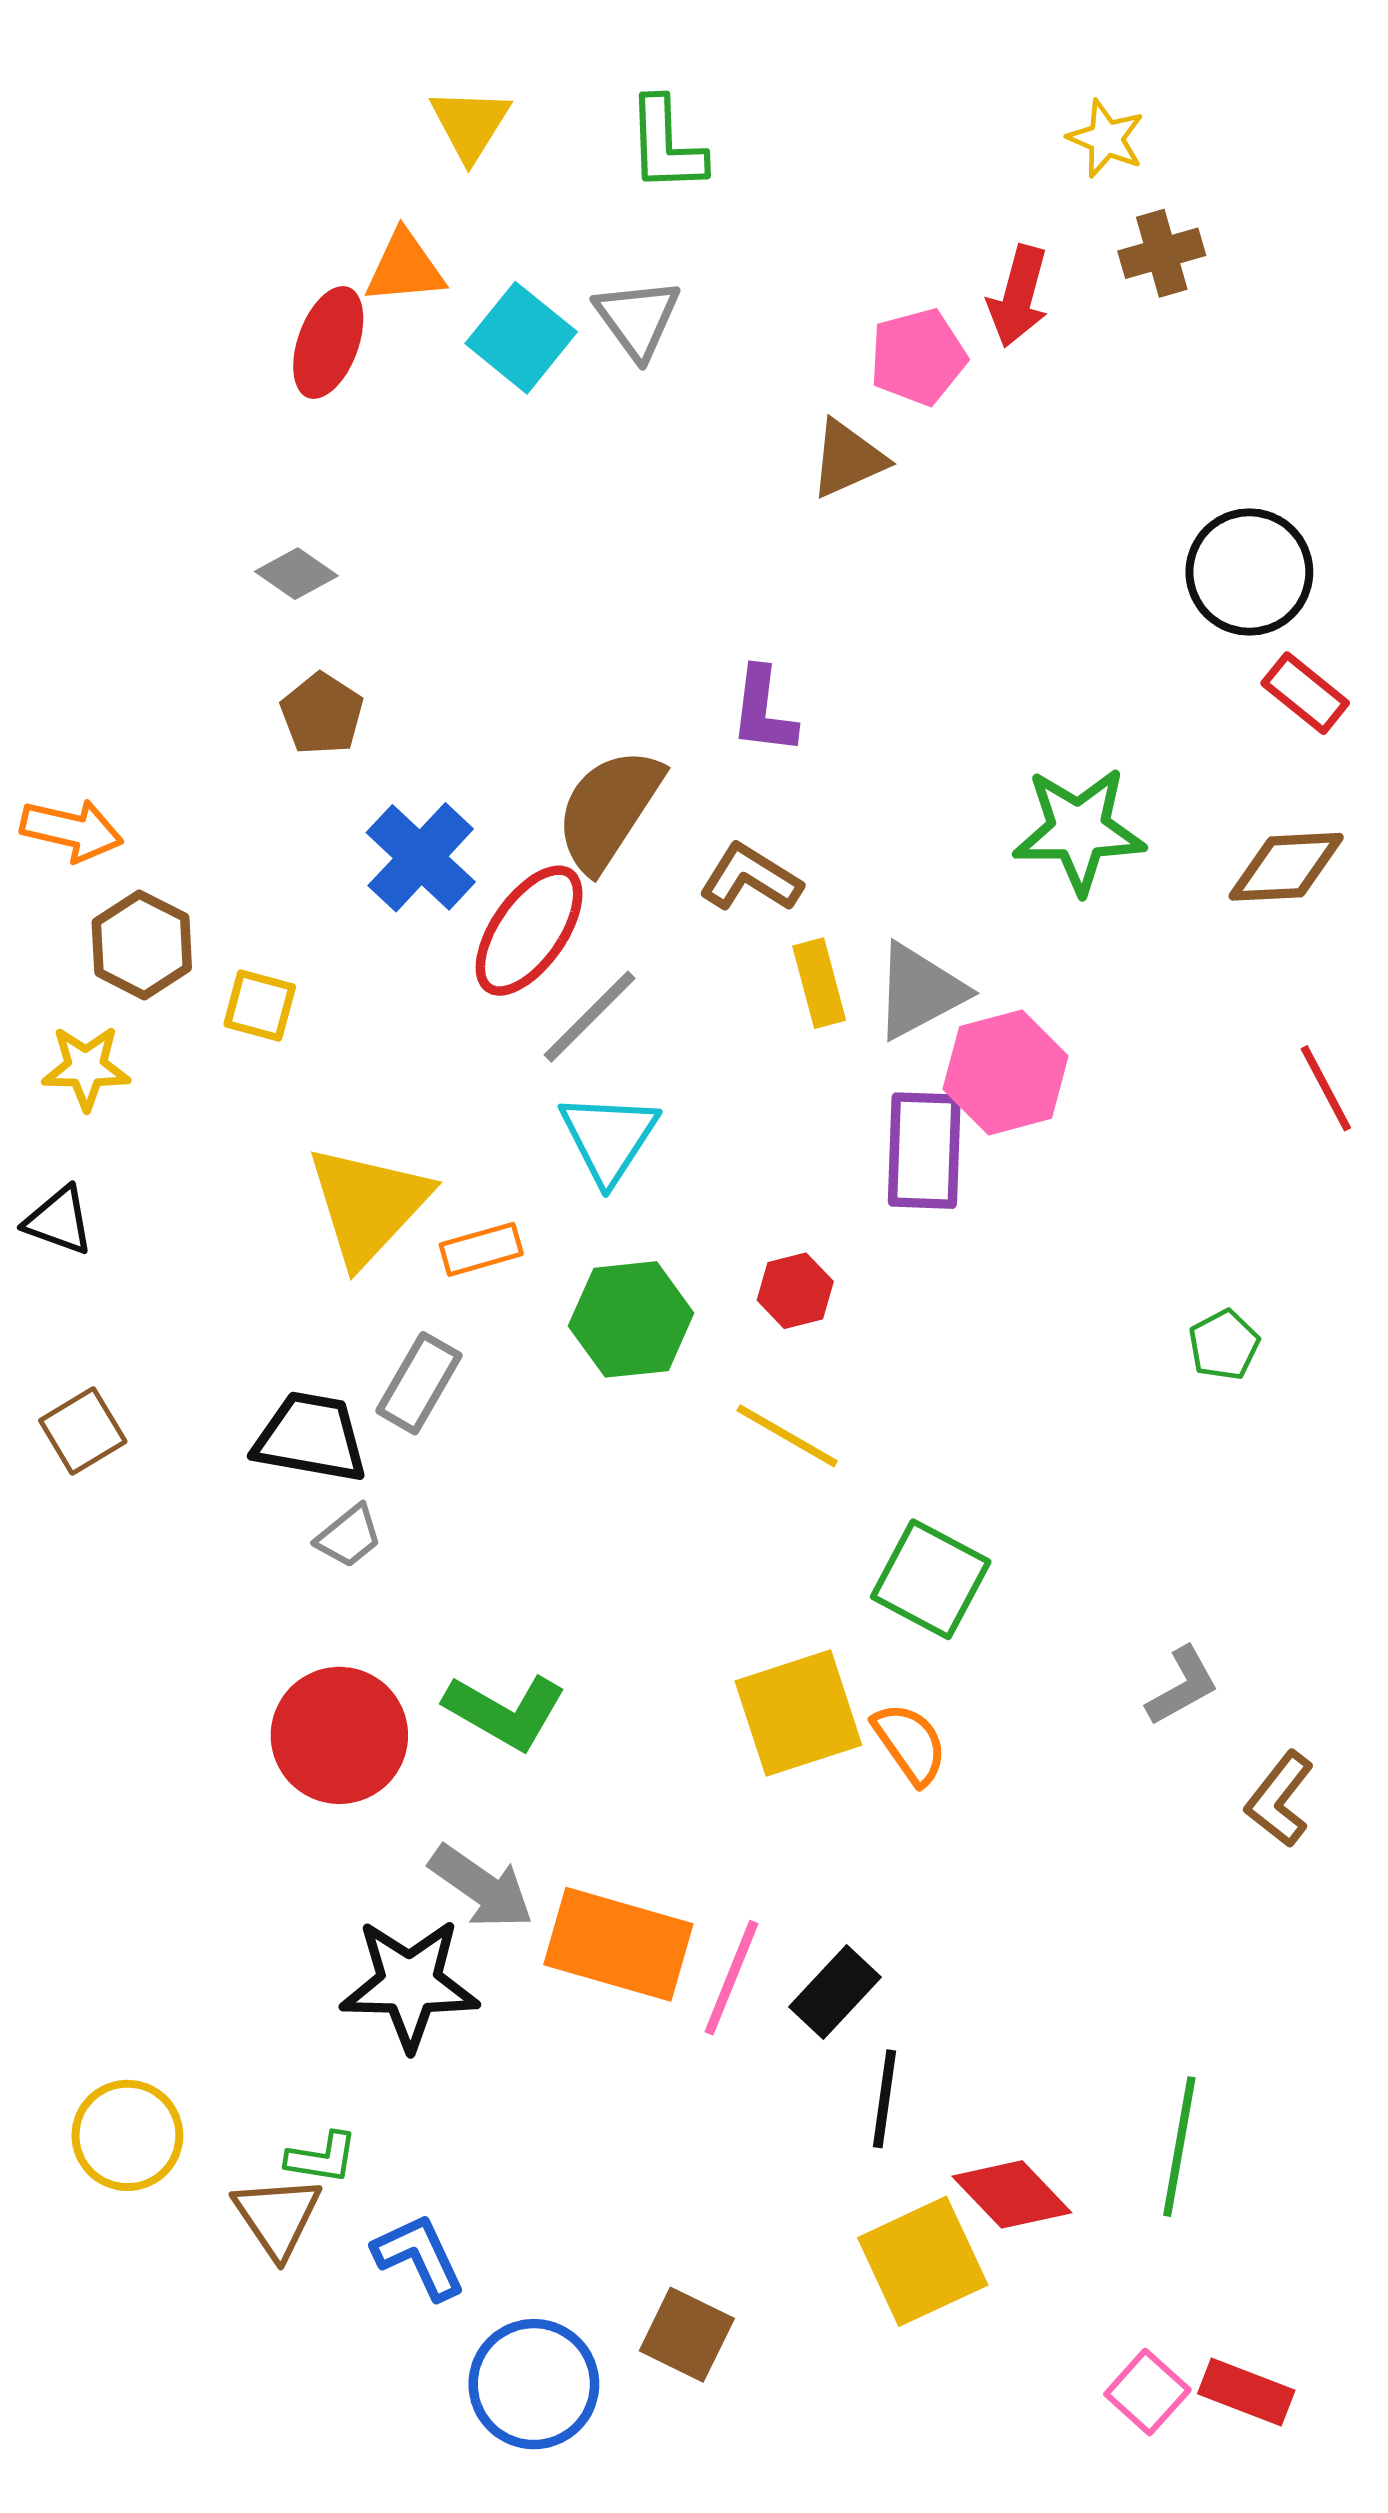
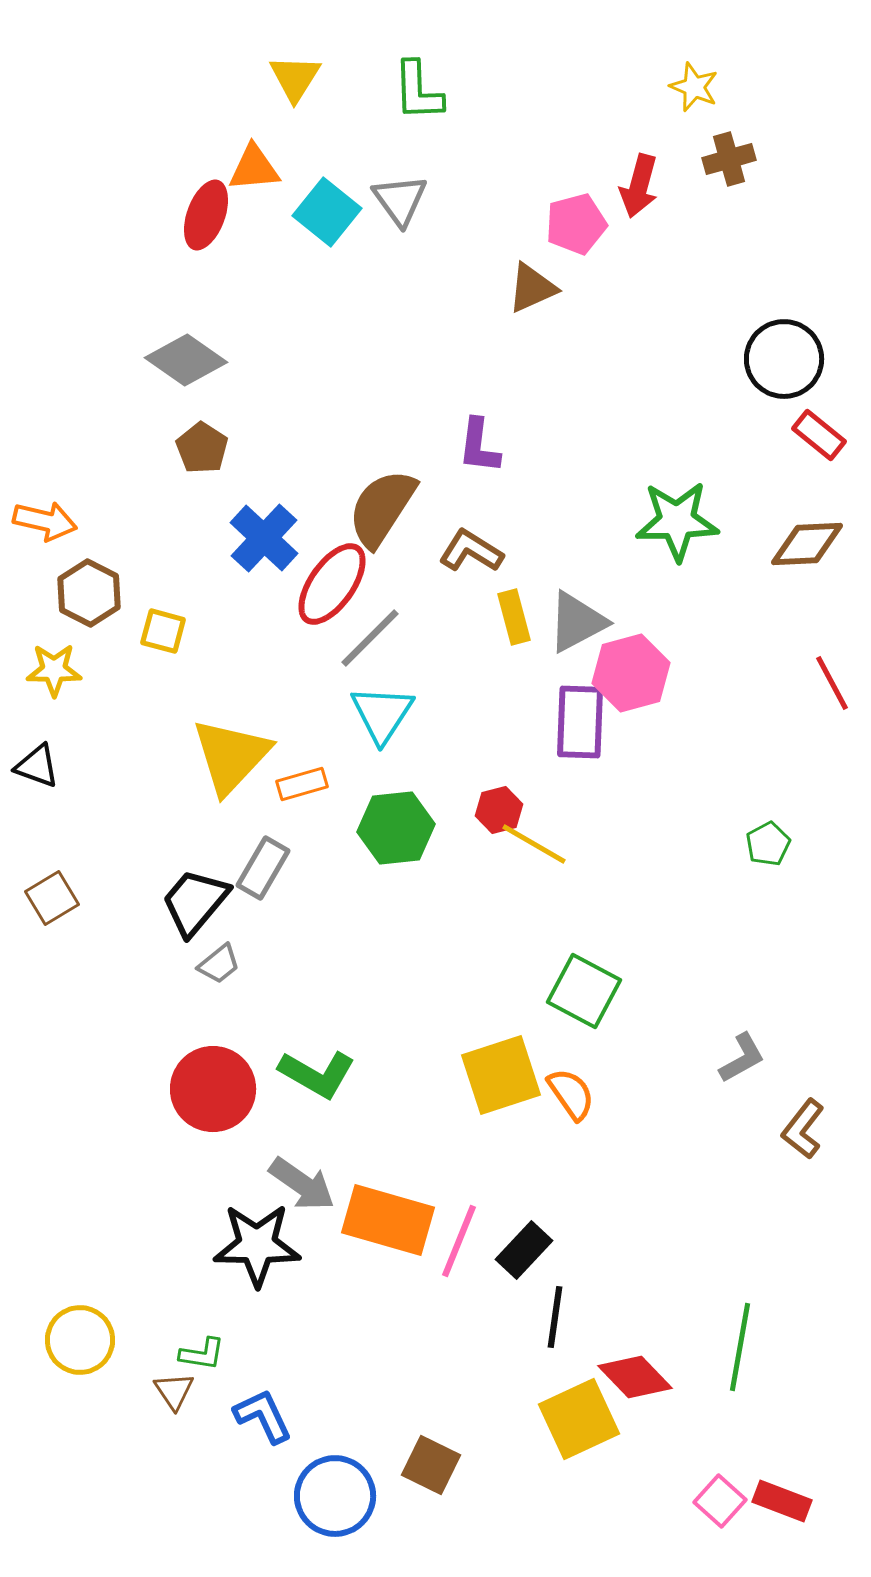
gray diamond: (296, 574) -> (186, 360), size x1.6
yellow line: (787, 1436) -> (534, 844), moved
black trapezoid: (311, 1437) -> (195, 902), turned -60
brown triangle: (277, 2217) -> (174, 1391), size x0.7

